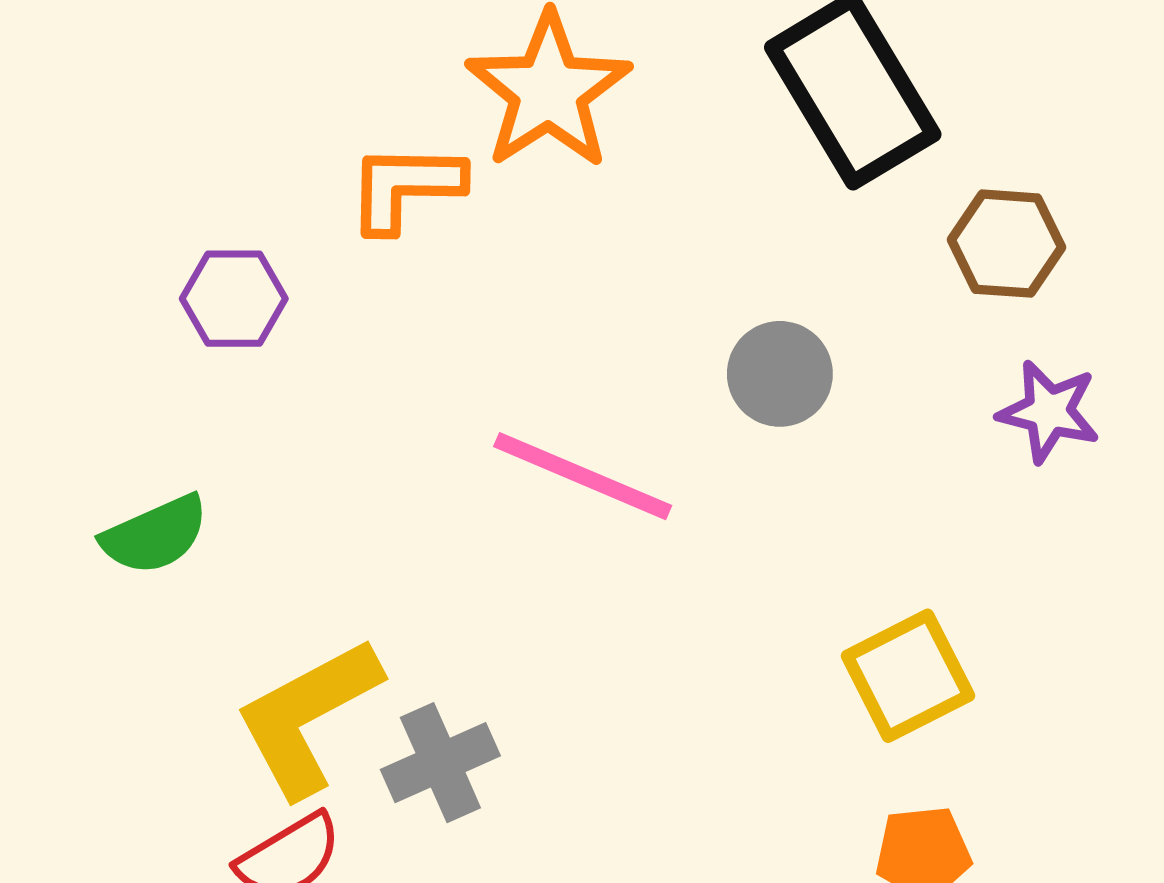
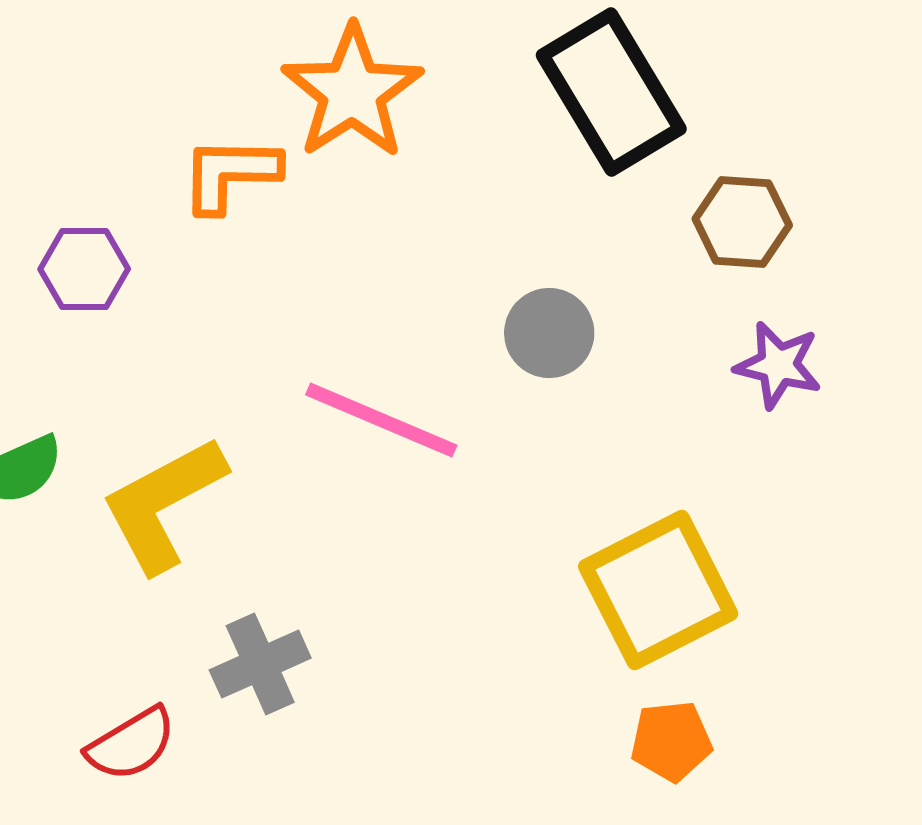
yellow square: (908, 676) -> (658, 590), size x1.4
yellow L-shape: (308, 717) -> (163, 504), moved

